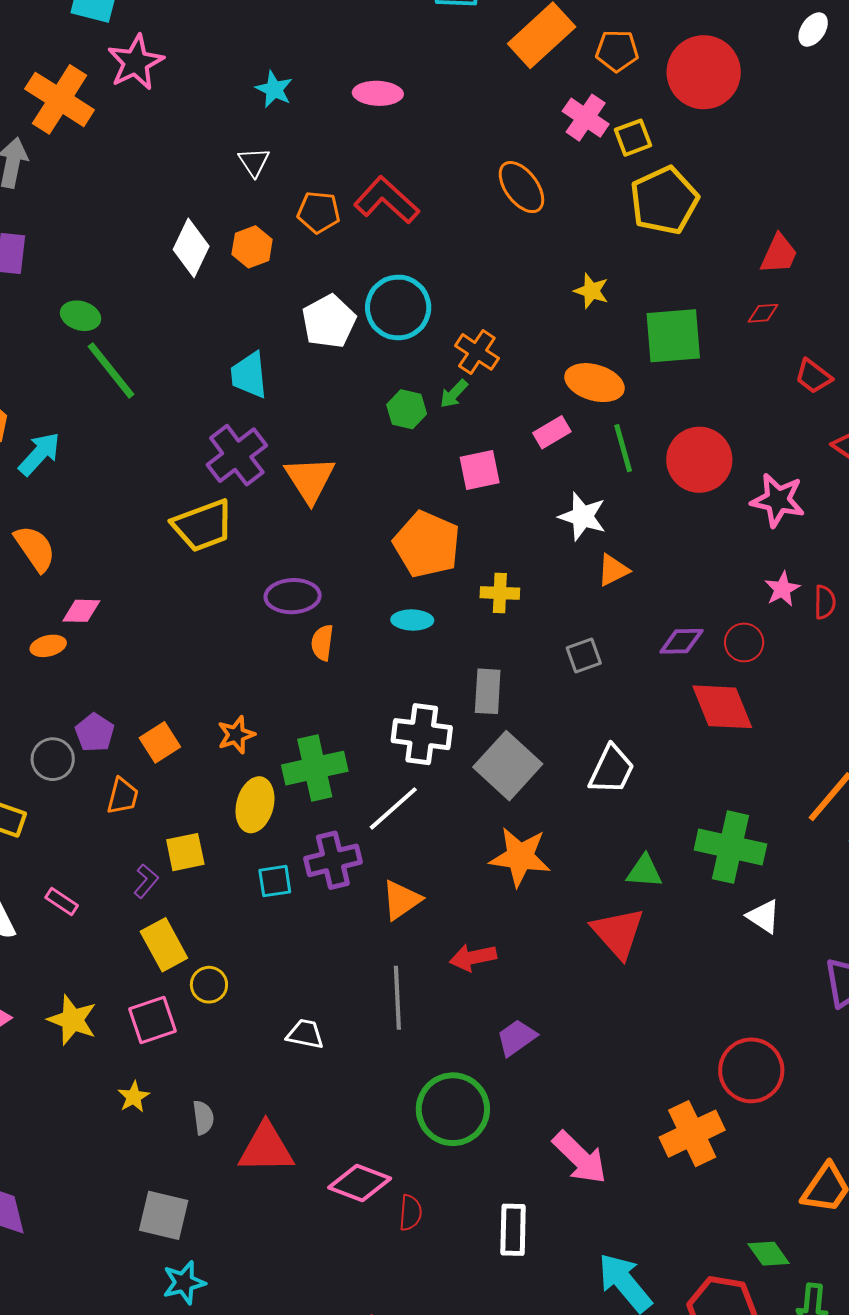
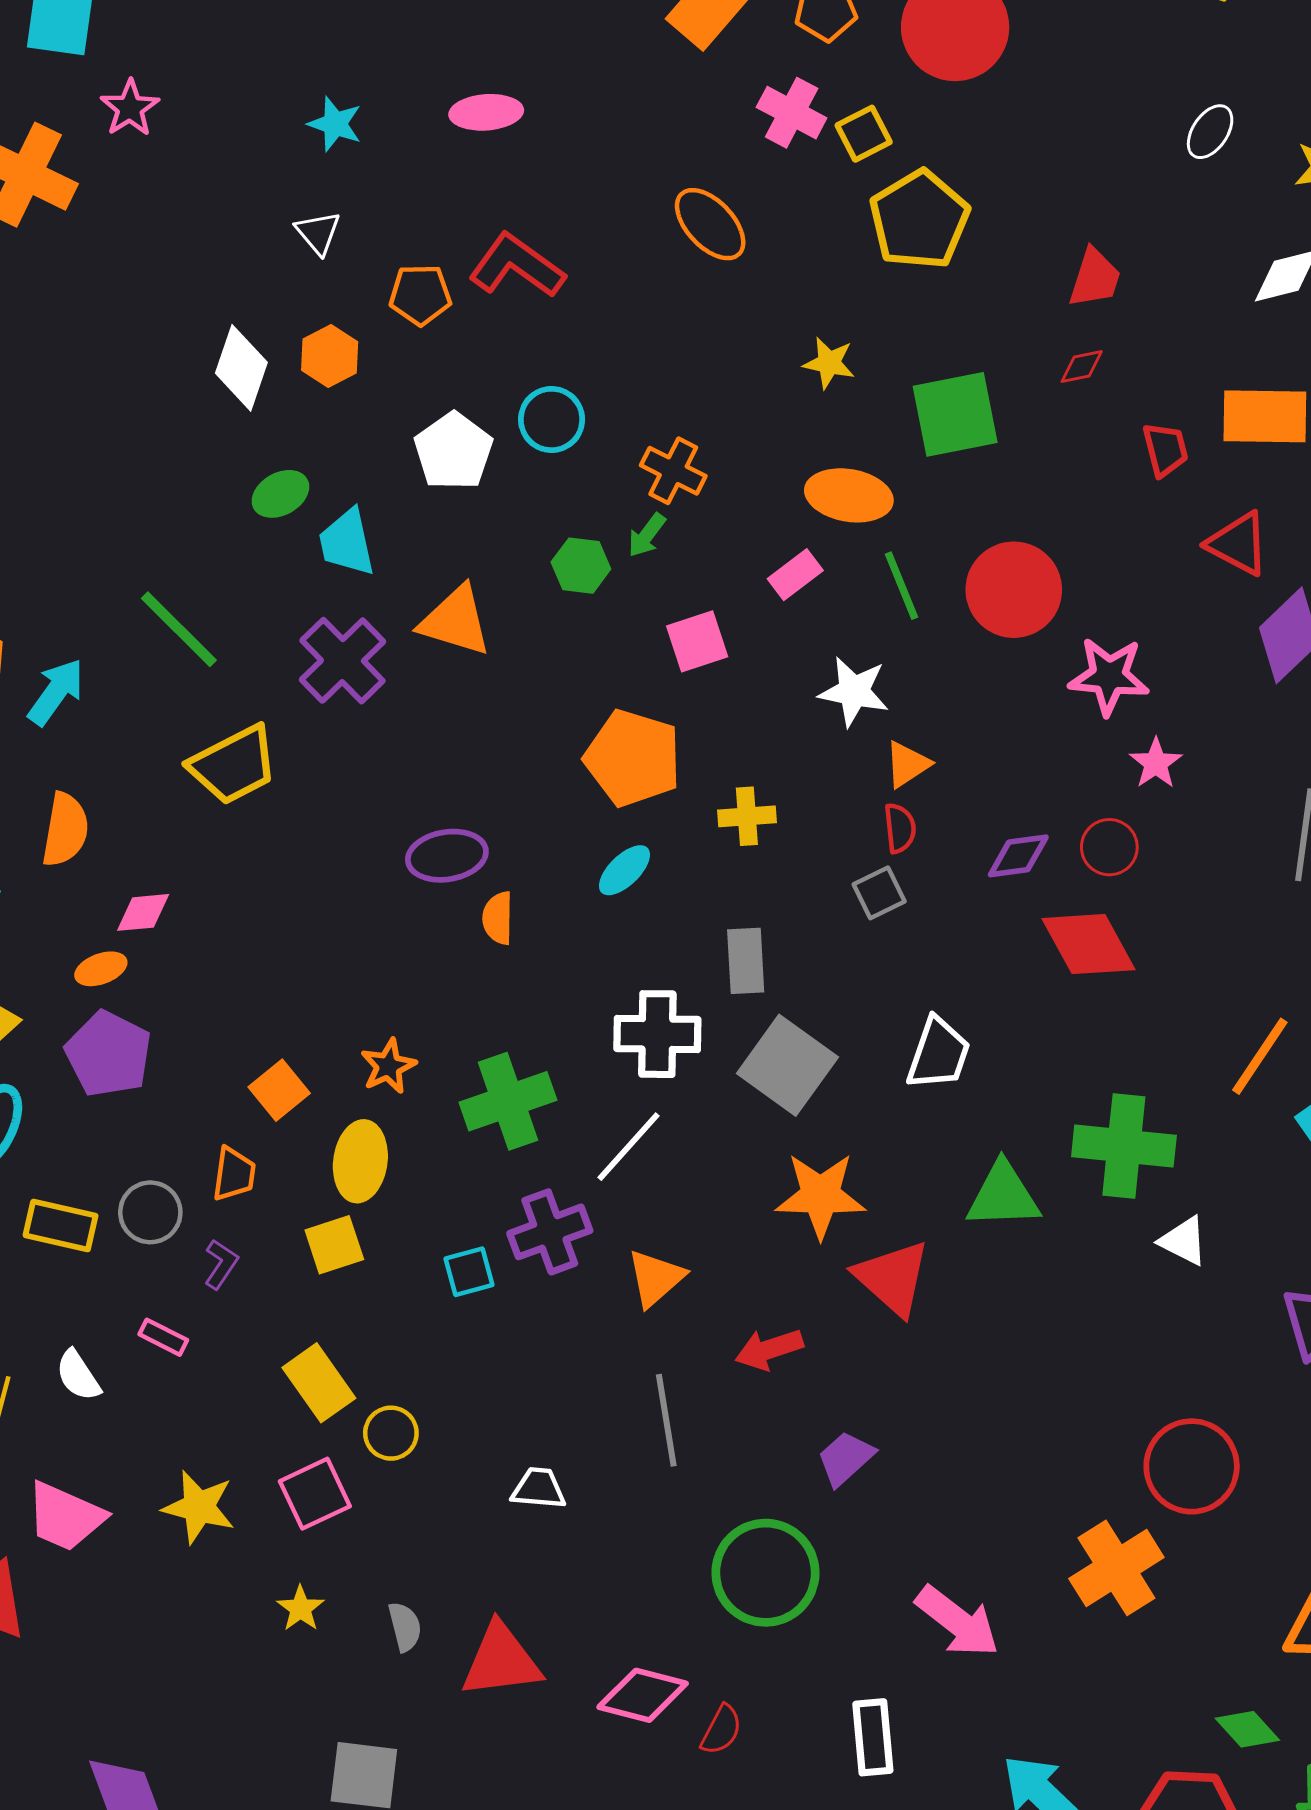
pink star: (136, 62) -> (130, 108), size x0.7
cyan circle: (398, 307) -> (552, 419), size x0.7
green ellipse: (81, 316) -> (280, 494), moved, turned -39
green line: (111, 370) -> (179, 629), moved
red trapezoid: (813, 376) -> (1165, 450), turned -135
orange triangle: (310, 479) -> (455, 621), moved, turned -34
pink star: (778, 500) -> (1109, 676), moved
yellow trapezoid: (203, 526) -> (234, 765), moved
orange semicircle: (35, 548) -> (65, 830), turned 51
red semicircle: (825, 602) -> (900, 828), moved
cyan ellipse: (412, 620) -> (624, 870), turned -39
purple pentagon: (95, 733) -> (108, 1054), moved, size x1.5
gray circle: (53, 759) -> (150, 1212), moved
yellow ellipse: (255, 805) -> (360, 1161), moved
green triangle: (644, 871) -> (1003, 1196), size x1.4
purple L-shape: (146, 881) -> (221, 1264), moved
red triangle: (618, 933) -> (892, 1278), moved
red semicircle: (410, 1213) -> (721, 1730), turned 30

